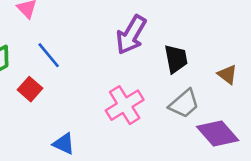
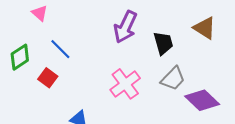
brown triangle: (227, 74) -> (205, 28), moved, size x1.4

